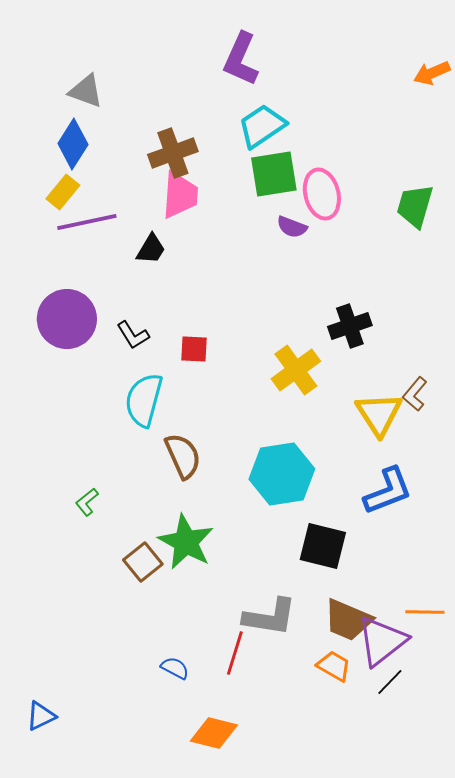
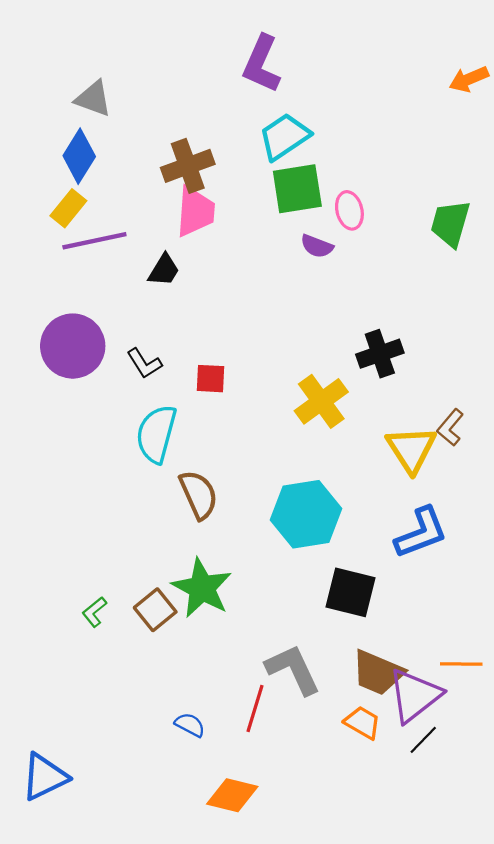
pink ellipse: (322, 194) -> (349, 210), size x0.7
green L-shape: (87, 502) -> (94, 612), moved
gray L-shape: (270, 617) -> (293, 669), turned -124
blue triangle: (41, 716) -> (44, 777), size x1.5

